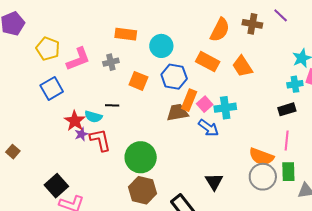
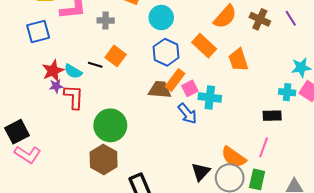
orange square: (138, 81) -> (116, 56), moved
black triangle: (214, 182) -> (201, 172), moved

